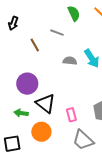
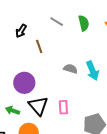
black arrow: (13, 23) -> (21, 31), moved
gray line: (57, 33) -> (57, 22), moved
pink rectangle: (71, 115) -> (63, 107), moved

